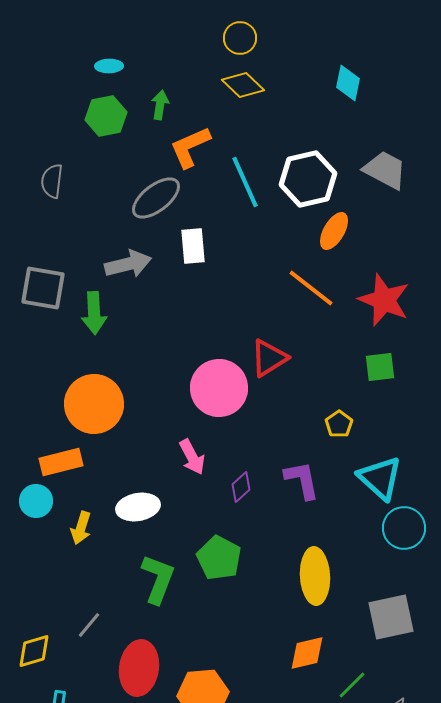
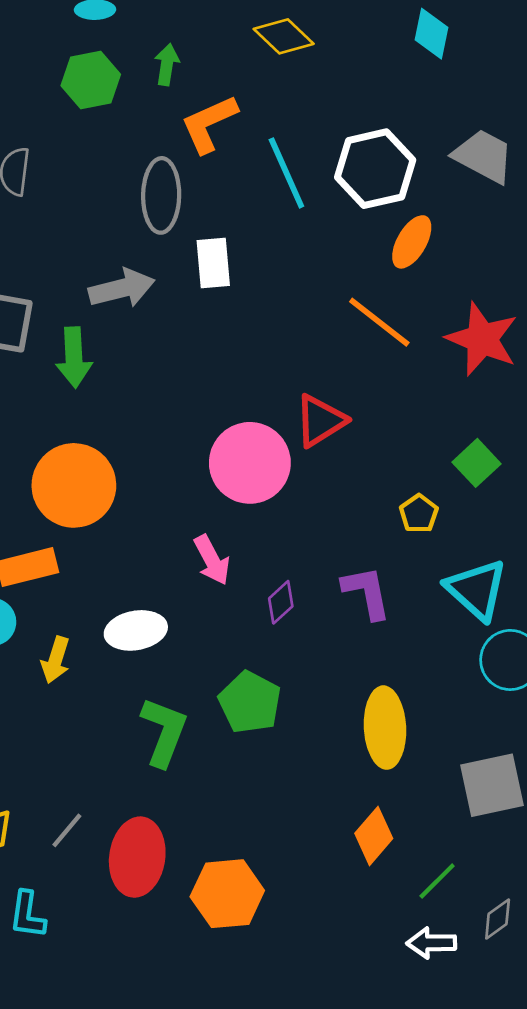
gray ellipse: (156, 198) -> (161, 195), turned -51
green square: (380, 367) -> (476, 463), moved, turned -36
gray line: (89, 625) -> (67, 830), moved
orange diamond: (307, 653) -> (374, 836), turned -36

